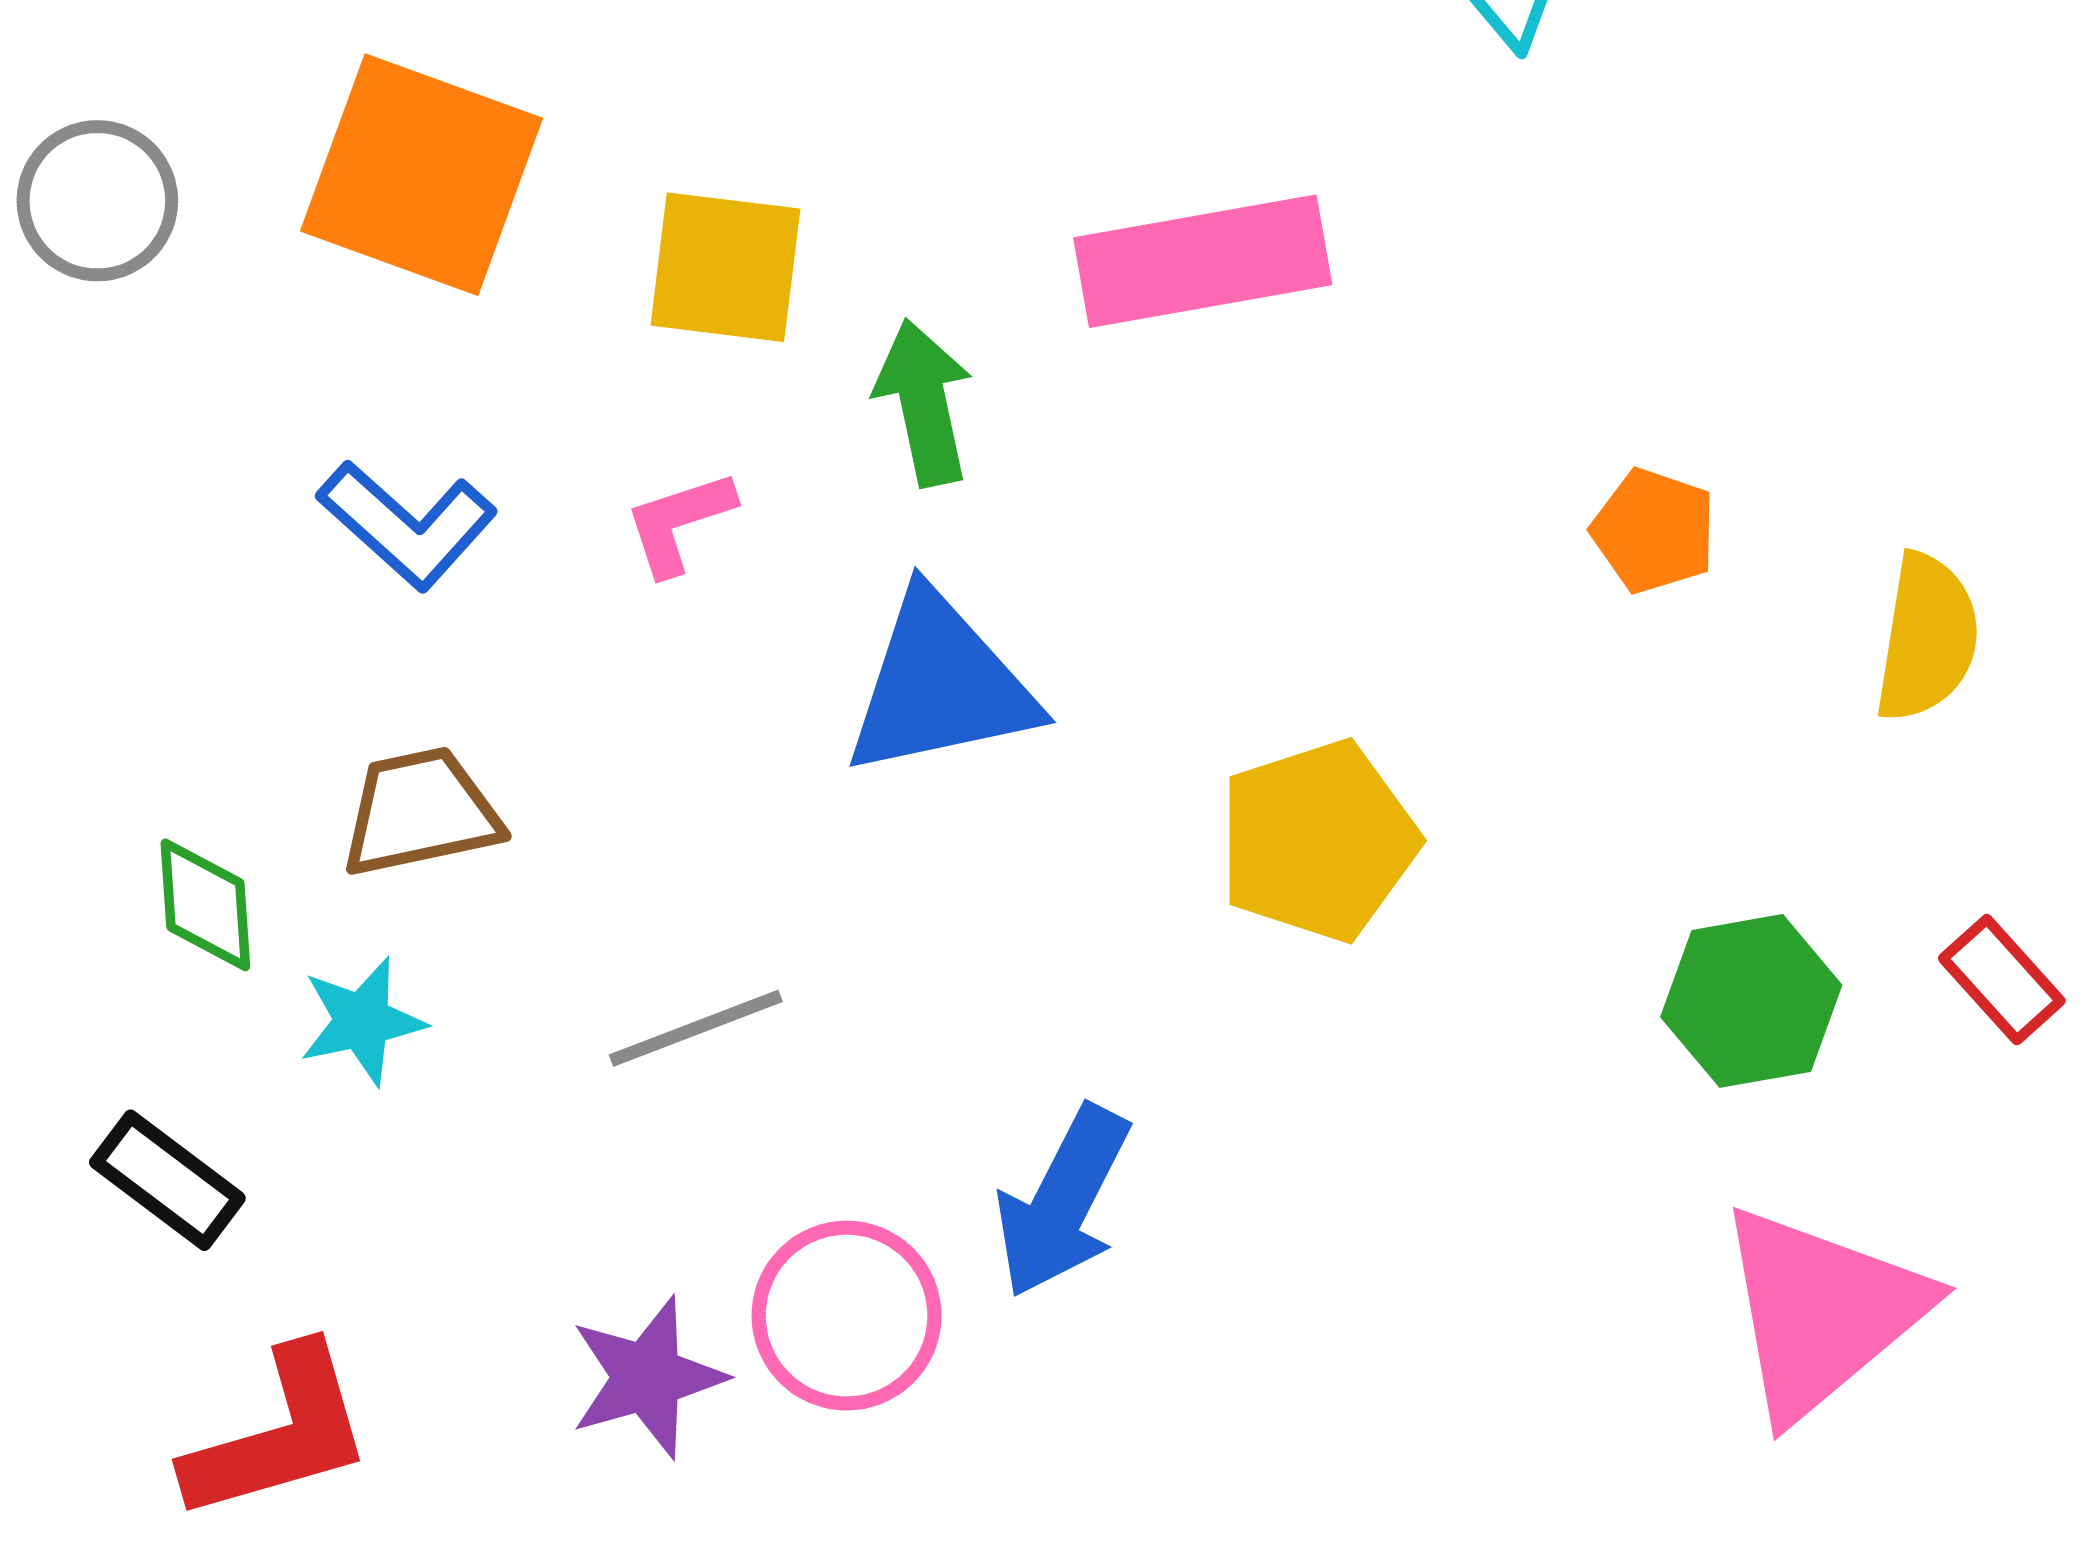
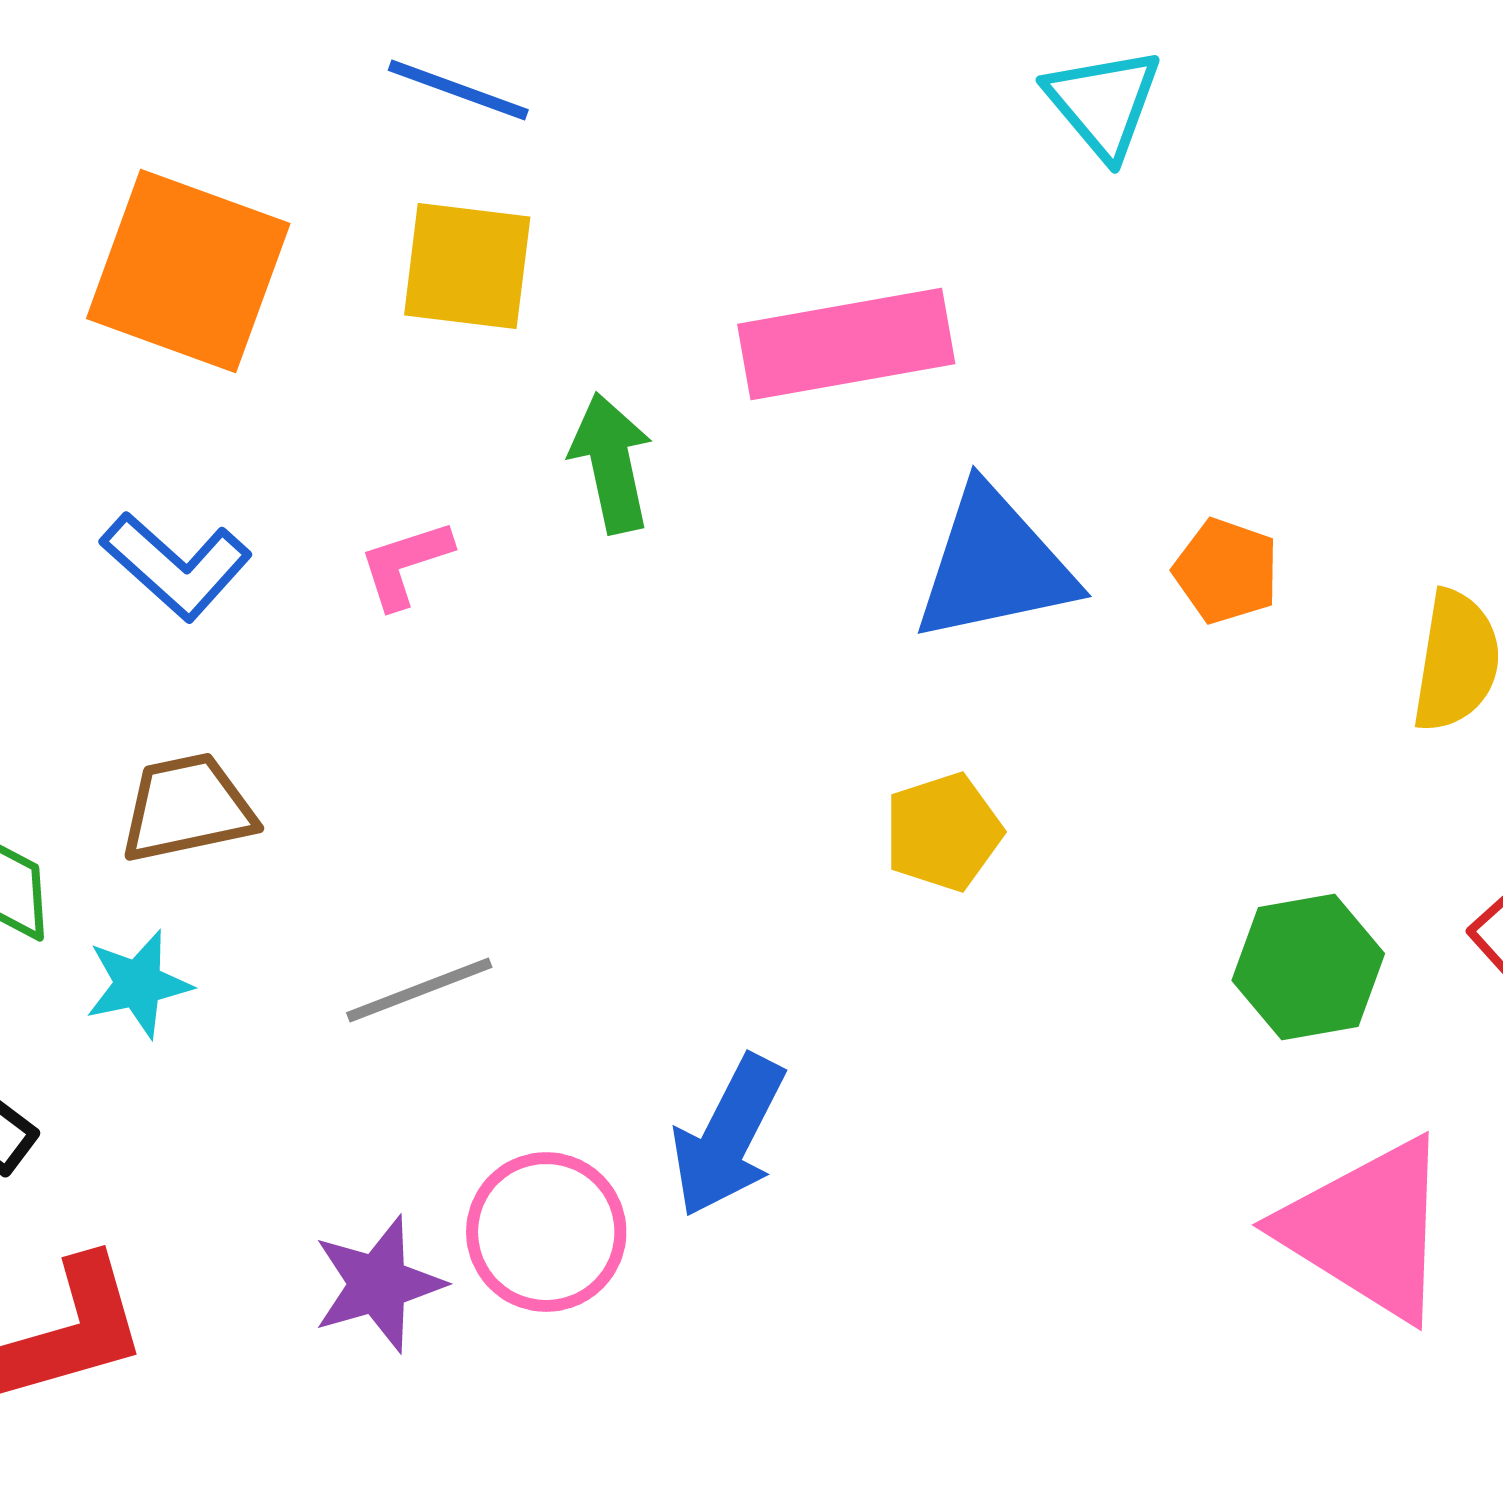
yellow square: (725, 267) -> (467, 266), moved
blue triangle: (940, 685) -> (994, 565), moved
yellow pentagon: (1318, 841) -> (943, 832), size x0.7
pink triangle: (1821, 1312) -> (1367, 1229), turned -48

